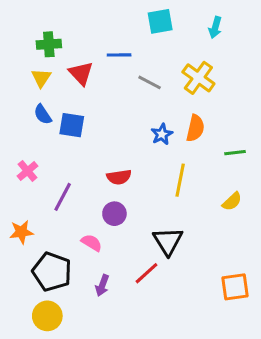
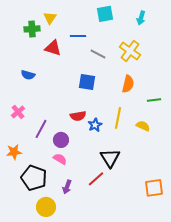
red triangle: (81, 73) -> (53, 48), turned -30
yellow triangle: (41, 78) -> (50, 18), moved
blue semicircle: (43, 114) -> (28, 75), turned -40
blue square: (72, 125) -> (87, 82), moved
blue star: (162, 134) -> (95, 125), moved
yellow semicircle: (232, 201) -> (143, 126), moved, turned -112
purple circle: (114, 214) -> (61, 140), moved
yellow circle: (47, 316) -> (46, 207), moved

